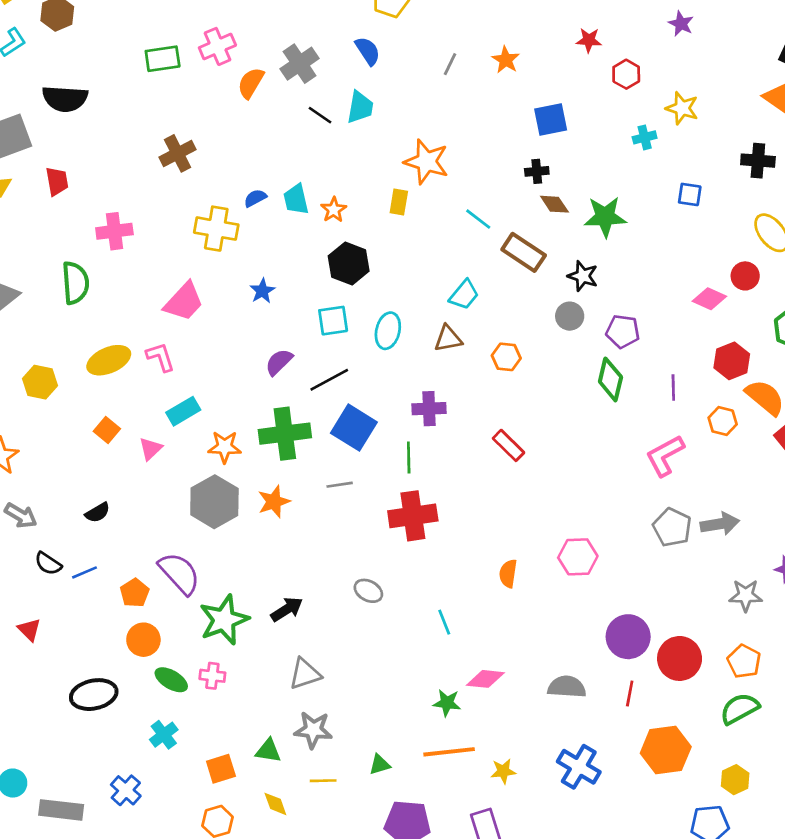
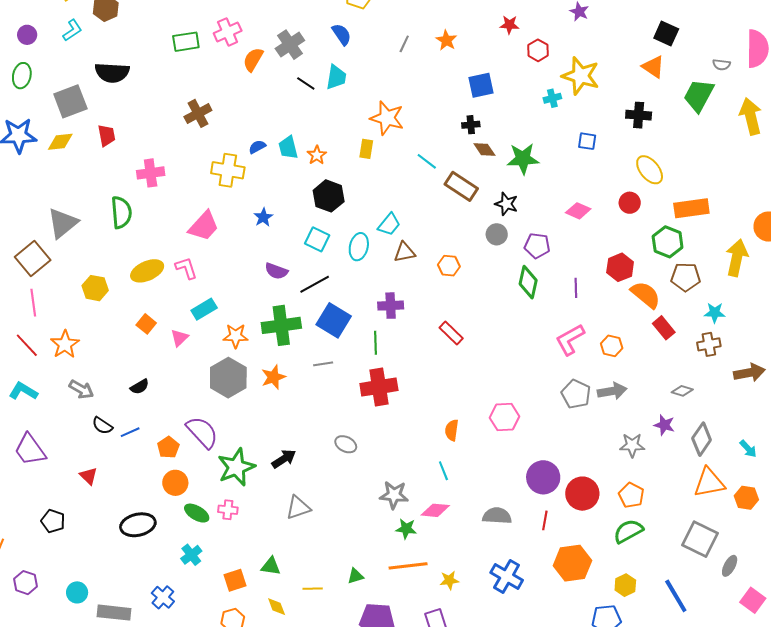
yellow star: (682, 108) -> (581, 76), size x1.5
cyan trapezoid: (464, 295) -> (389, 224), moved
pink diamond: (709, 299) -> (578, 211), moved
cyan square: (333, 321) -> (317, 239), turned 35
purple semicircle: (279, 362) -> (276, 271), turned -115
orange hexagon: (723, 421) -> (612, 346), moved
cyan line: (444, 622) -> (443, 471), moved
gray star: (313, 730) -> (394, 495), moved

